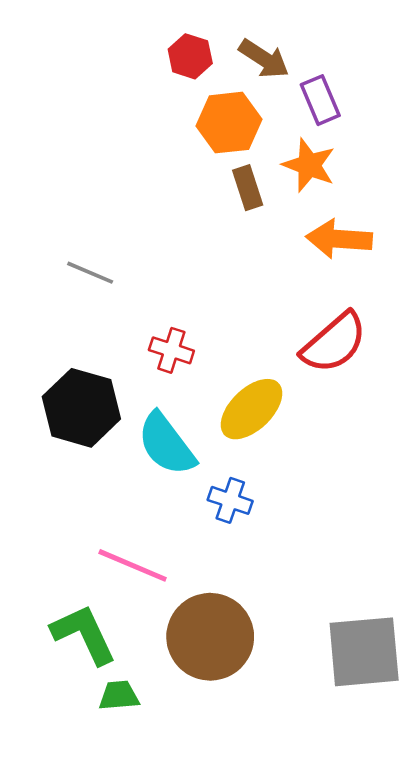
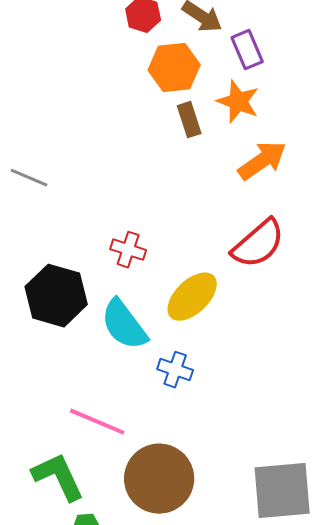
orange arrow: (339, 239) -> (262, 161), turned 141
gray line: (90, 273) -> (29, 178), moved

